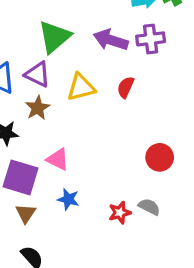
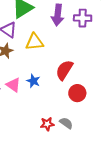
purple arrow: (111, 40) -> (58, 15), turned -110
red semicircle: (126, 87) -> (64, 70), moved, size x1.5
blue star: (68, 199) -> (33, 81), moved

